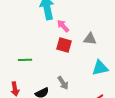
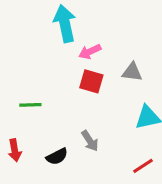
pink arrow: (63, 26) -> (90, 52), turned -72

